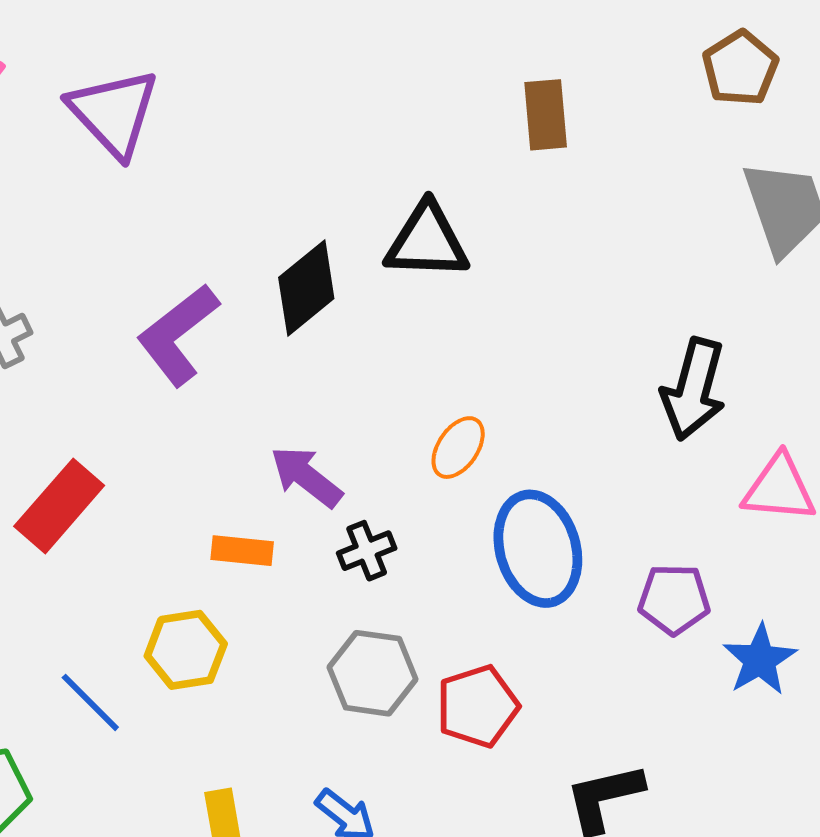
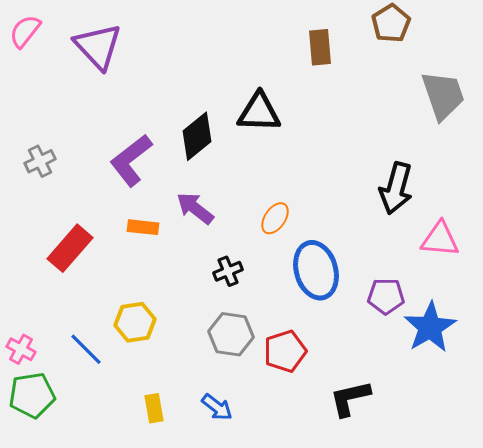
brown pentagon: (740, 68) -> (391, 23), moved
purple arrow: (306, 477) -> (195, 208), moved
orange rectangle: (242, 551) -> (143, 227), moved
blue star: (760, 660) -> (430, 327), size x1.4

